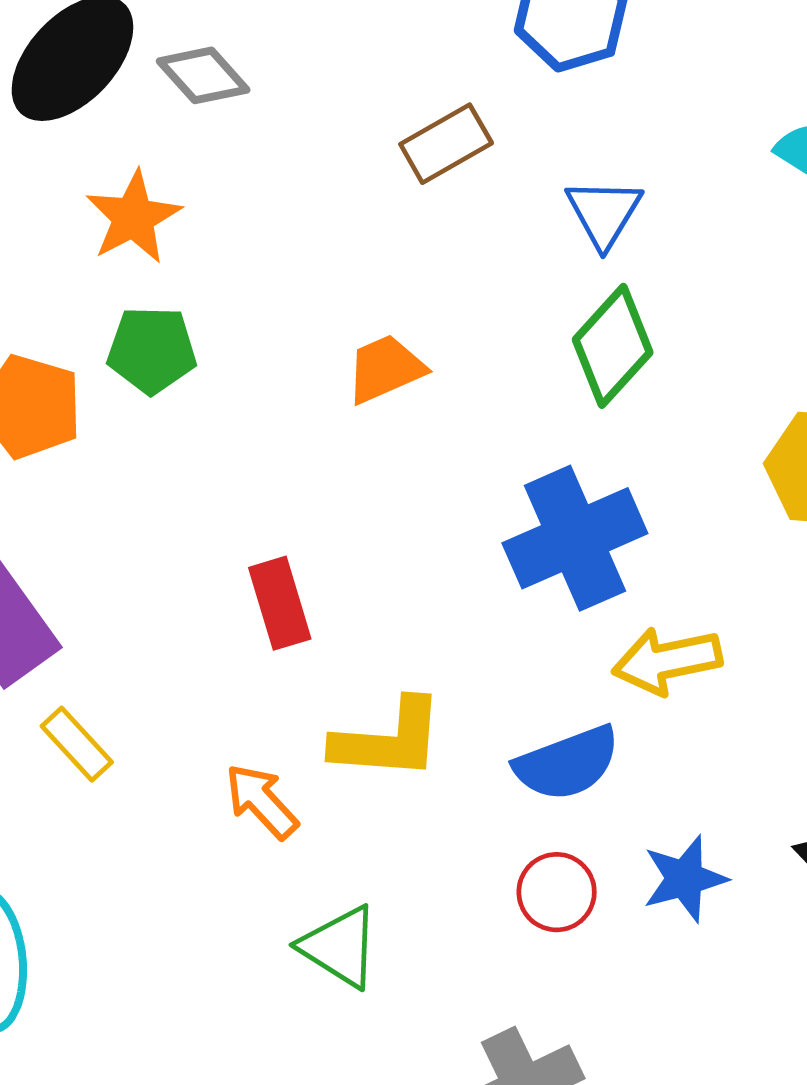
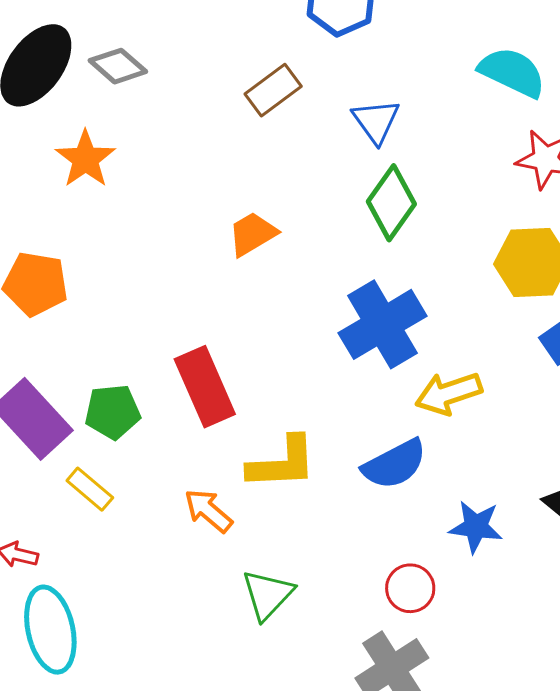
green pentagon: (152, 350) -> (113, 412), moved
red rectangle: (280, 603) -> (205, 387), size x1.4
blue star: (685, 879) -> (476, 527), turned 30
red circle: (557, 892) -> (410, 588), moved
green triangle: (340, 947) -> (268, 595), turned 48

